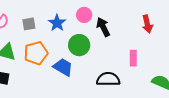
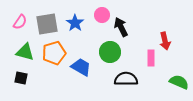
gray square: (29, 24) -> (47, 24), size x1.6
red arrow: (147, 24) -> (165, 41), moved
green circle: (79, 45) -> (110, 52), moved

